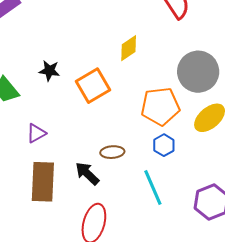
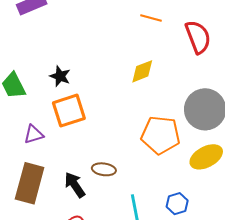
orange square: (93, 86) -> (69, 111), moved
blue hexagon: (164, 145) -> (177, 204), moved

